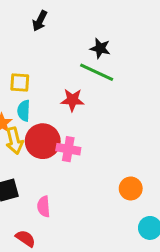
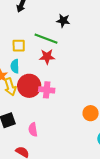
green line: (97, 72) -> (46, 39), moved
yellow square: (20, 83) -> (19, 46), moved

